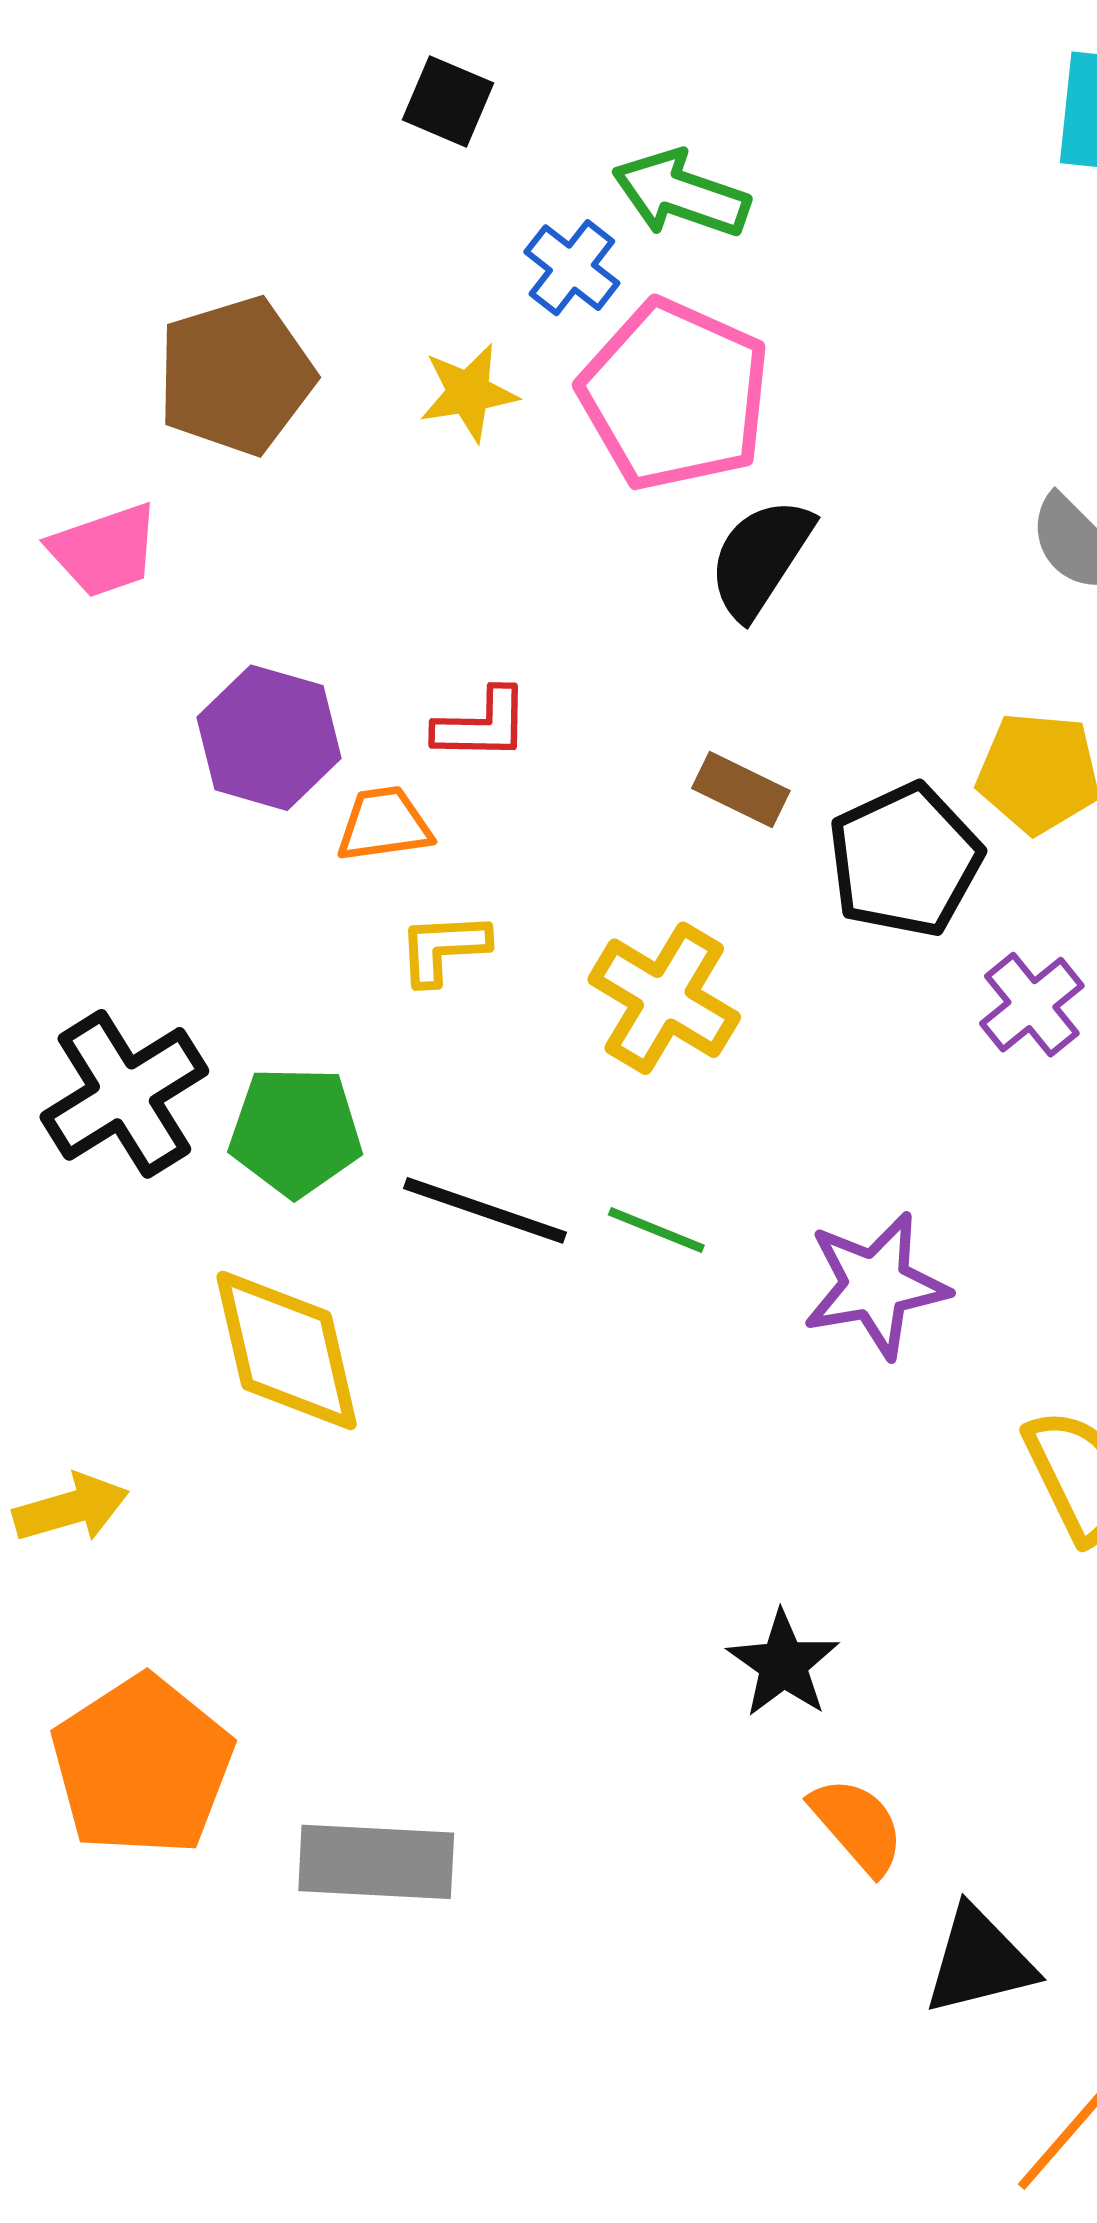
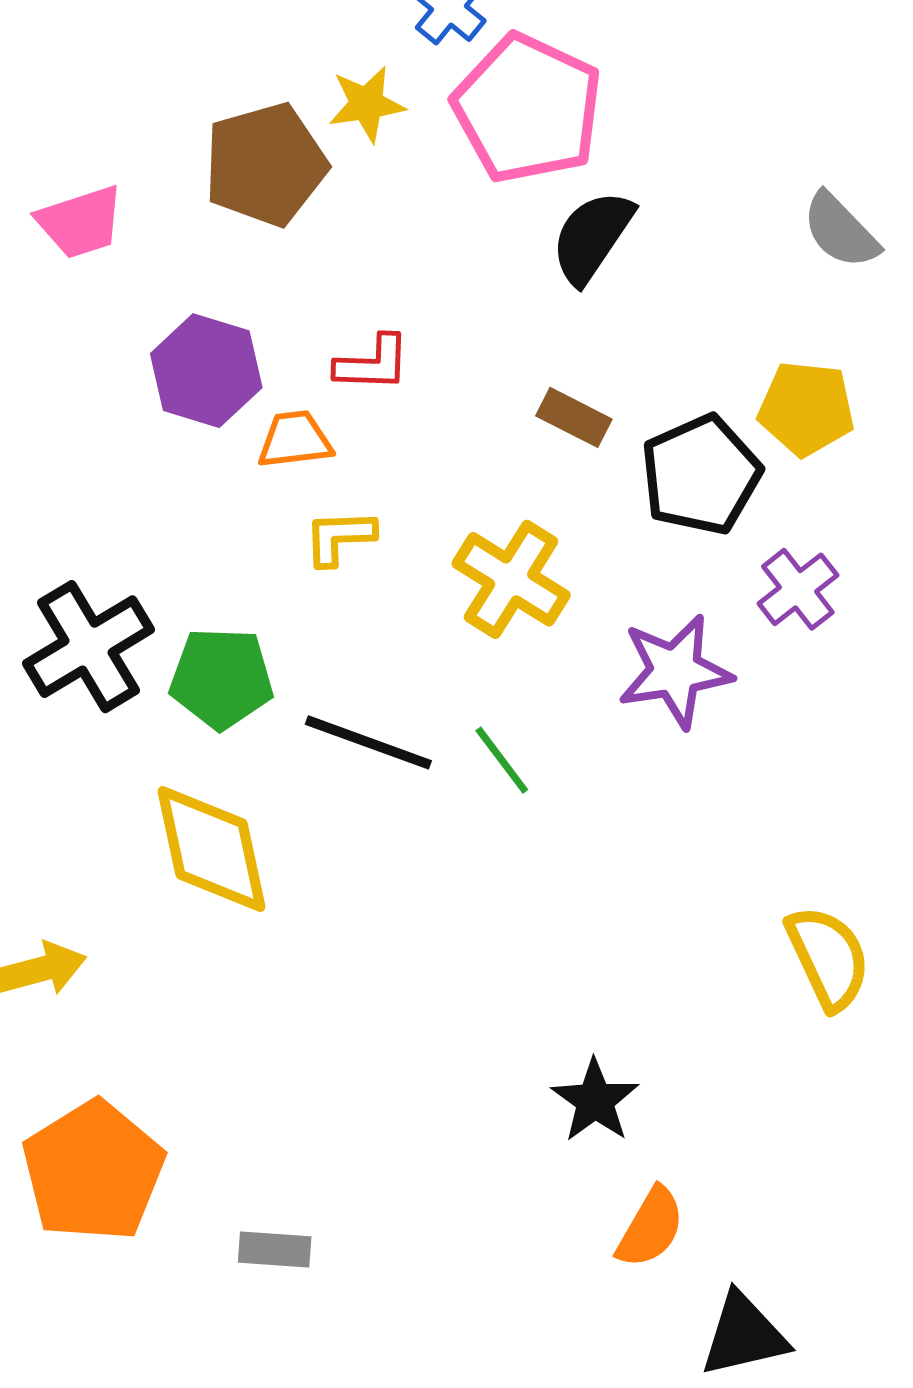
brown pentagon: (236, 376) -> (265, 164), moved
green line: (656, 1230) -> (502, 760), turned 30
purple star: (876, 1285) -> (675, 671), moved
orange semicircle: (857, 1826) -> (651, 1228), turned 70
gray rectangle: (376, 1862) -> (275, 1249), size x0.6

